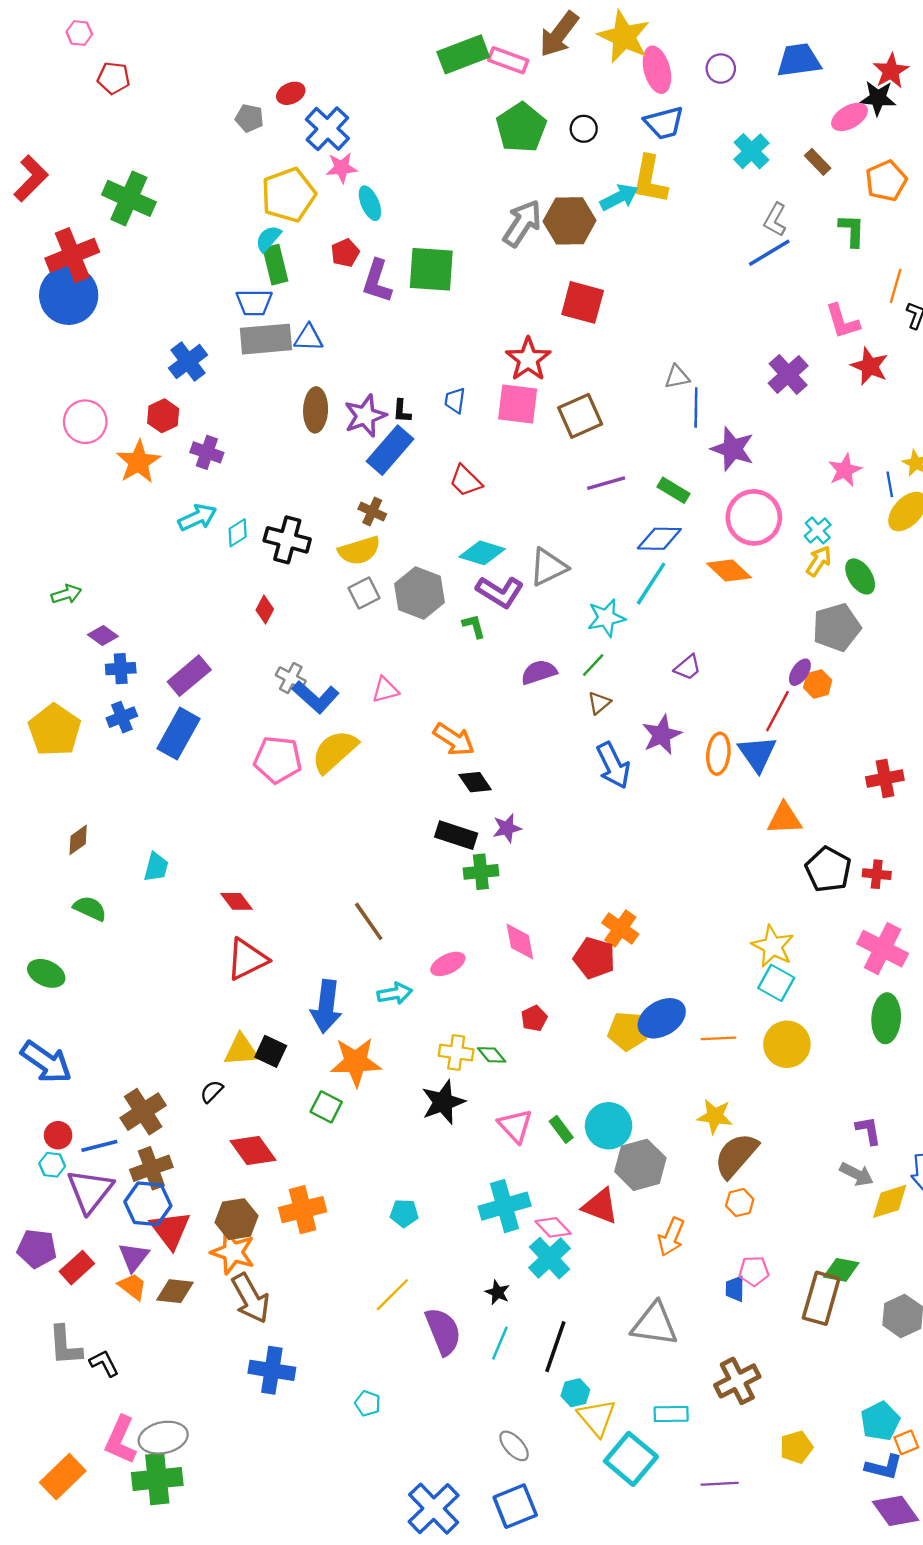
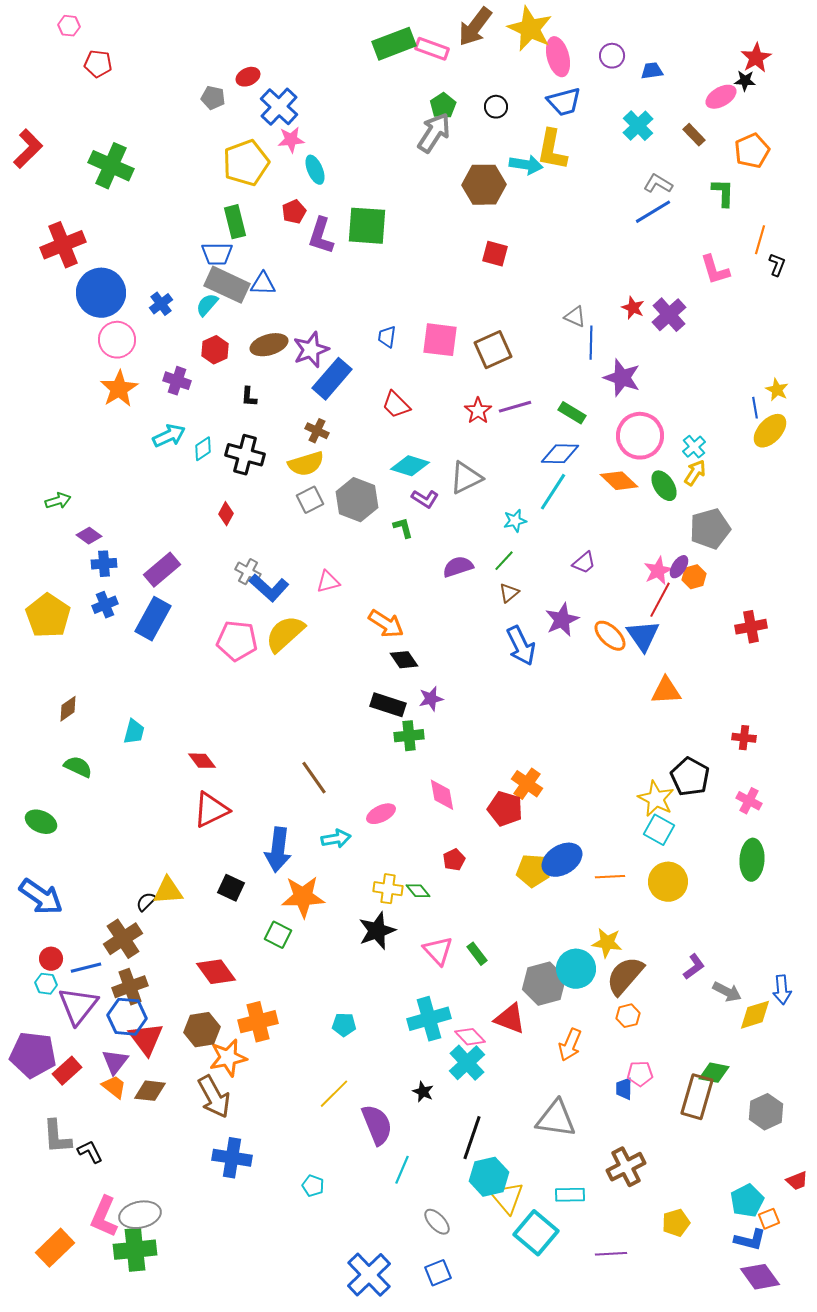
blue trapezoid: (799, 60) -> (652, 71), moved, size x0.6
black star: (878, 98) -> (745, 81), size x0.7
green pentagon: (521, 128) -> (443, 106), size x0.6
cyan arrow: (619, 197) -> (526, 165), turned 36
gray L-shape: (775, 220) -> (658, 184), turned 92
gray arrow: (522, 223) -> (434, 133), moved
cyan semicircle: (268, 239) -> (207, 305), moved
red cross: (72, 255) -> (63, 245), moved
blue circle: (69, 295) -> (101, 293), moved
red square: (583, 302) -> (495, 254), size x0.7
gray rectangle: (266, 339) -> (227, 285), turned 30
red star: (528, 359) -> (478, 411), moved, size x0.7
blue cross: (188, 361) -> (161, 304), size x0.7
red star: (870, 366) -> (633, 308), moved, size x0.7
gray triangle: (677, 377) -> (575, 317), turned 35
brown ellipse: (316, 410) -> (269, 345), turned 72
black L-shape: (402, 411) -> (249, 397), moved
red hexagon: (163, 416) -> (215, 350), moved
pink circle: (85, 422) -> (117, 340), moved
pink star: (845, 470) -> (658, 571), moved
green ellipse: (860, 576) -> (664, 486), moved
purple L-shape: (500, 592) -> (425, 499), size x0.7
cyan star: (606, 618) -> (515, 521), size x0.7
orange ellipse: (718, 754) -> (610, 636), turned -52
red cross: (885, 778) -> (751, 627), moved
black pentagon: (828, 869) -> (690, 777), moved
pink cross: (883, 949) -> (749, 801), size x0.6
yellow triangle: (241, 1050) -> (168, 891), moved
black semicircle: (212, 1092) -> (146, 902), moved
cyan circle: (609, 1126) -> (576, 969), moved
purple L-shape: (868, 1131) -> (694, 967), moved, turned 64
purple pentagon: (37, 1249) -> (33, 1055), size x1.4
orange star: (233, 1252) -> (228, 1058), moved, turned -30
cyan line: (500, 1343) -> (402, 1170), moved
cyan hexagon: (575, 1393) -> (489, 1177), size x1.6
blue square: (515, 1506) -> (438, 1273), size x0.7

